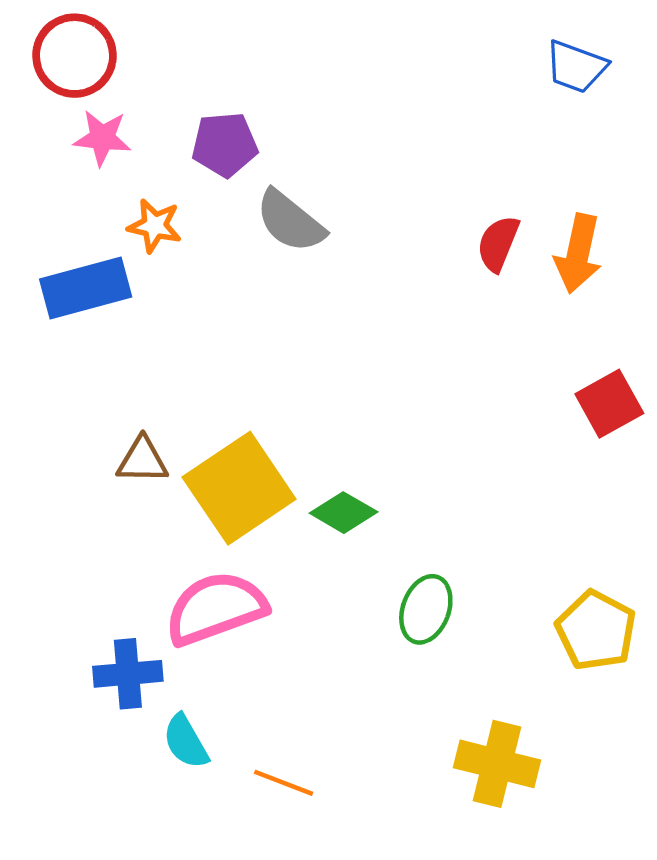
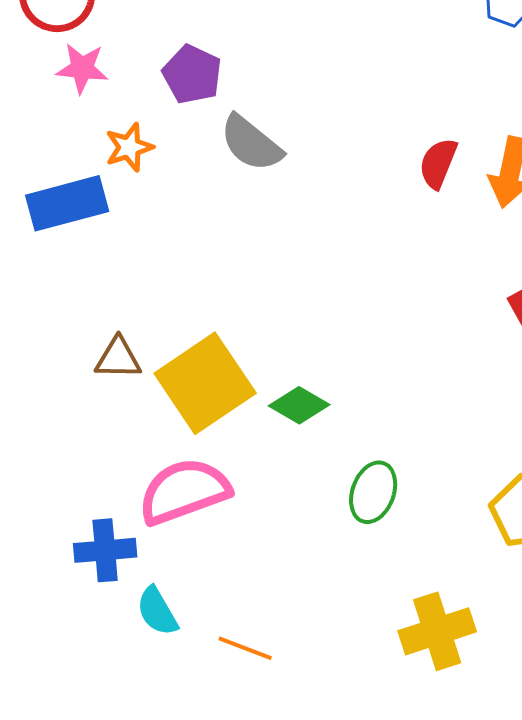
purple pentagon: (225, 145) -> (192, 74), turned 30
orange star: (155, 226) -> (129, 147), turned -30
yellow cross: (497, 764) -> (437, 631), turned -32

